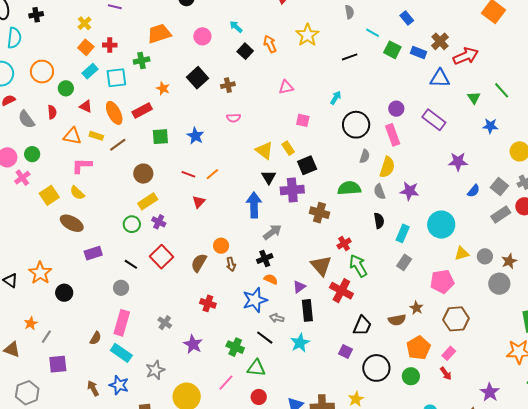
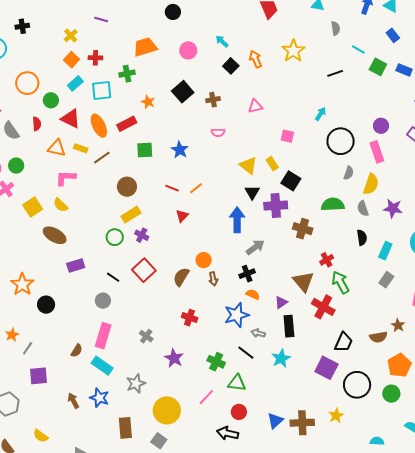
pink triangle: (286, 87) -> (255, 106), moved
red triangle: (86, 106) -> (71, 119), size x1.5
black square: (307, 165) -> (291, 181), turned -36
purple square: (346, 352) -> (326, 368), size x1.6

